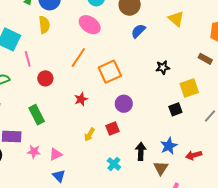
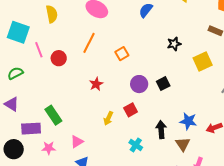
orange square: (110, 72) -> (122, 54), size x0.6
red circle: (45, 78) -> (59, 58), moved
black square: (175, 109) -> (163, 84), moved
green rectangle: (37, 115) -> (53, 115), moved
blue star: (169, 146) -> (188, 121), turned -30
pink star: (34, 152) -> (49, 148), moved

